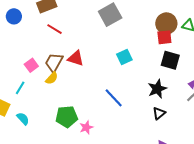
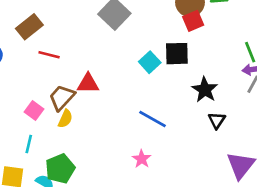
black square: (170, 60) -> (177, 54), moved
brown trapezoid: (54, 62) -> (62, 98), turned 30
green pentagon: (67, 117) -> (60, 169), moved
pink star: (86, 127) -> (142, 159), moved

